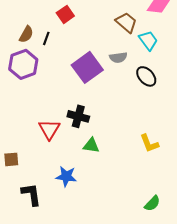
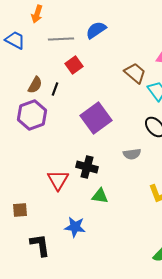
gray semicircle: (118, 57) -> (132, 154), moved

